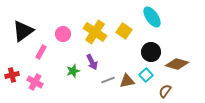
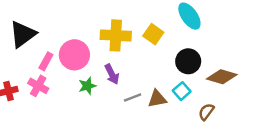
yellow cross: (95, 32) -> (116, 35), turned -30
pink circle: (63, 34) -> (74, 55), moved, size x1.5
pink cross: (35, 82) -> (38, 86), moved

